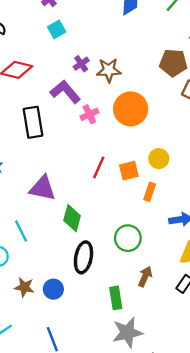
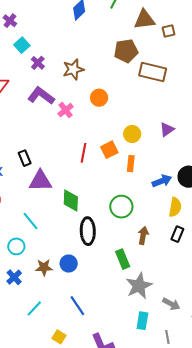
purple cross: (81, 64) -> (38, 63), moved
orange circle: (131, 109) -> (99, 98), size x0.6
black rectangle: (33, 122) -> (25, 158), moved, size x0.6

